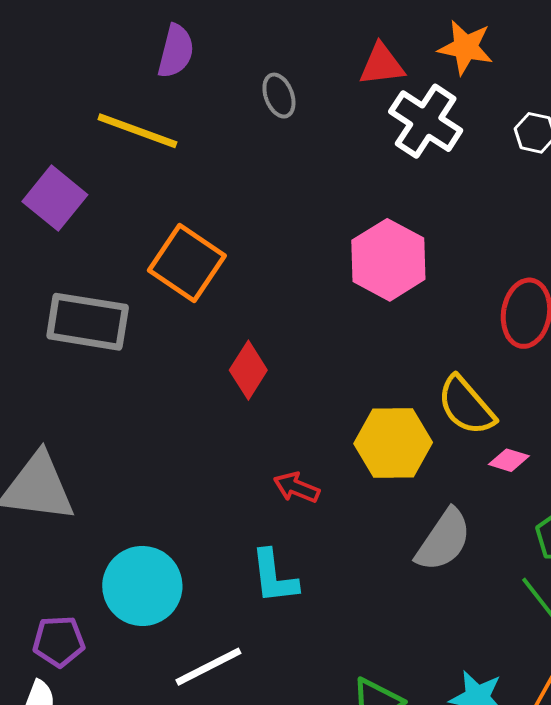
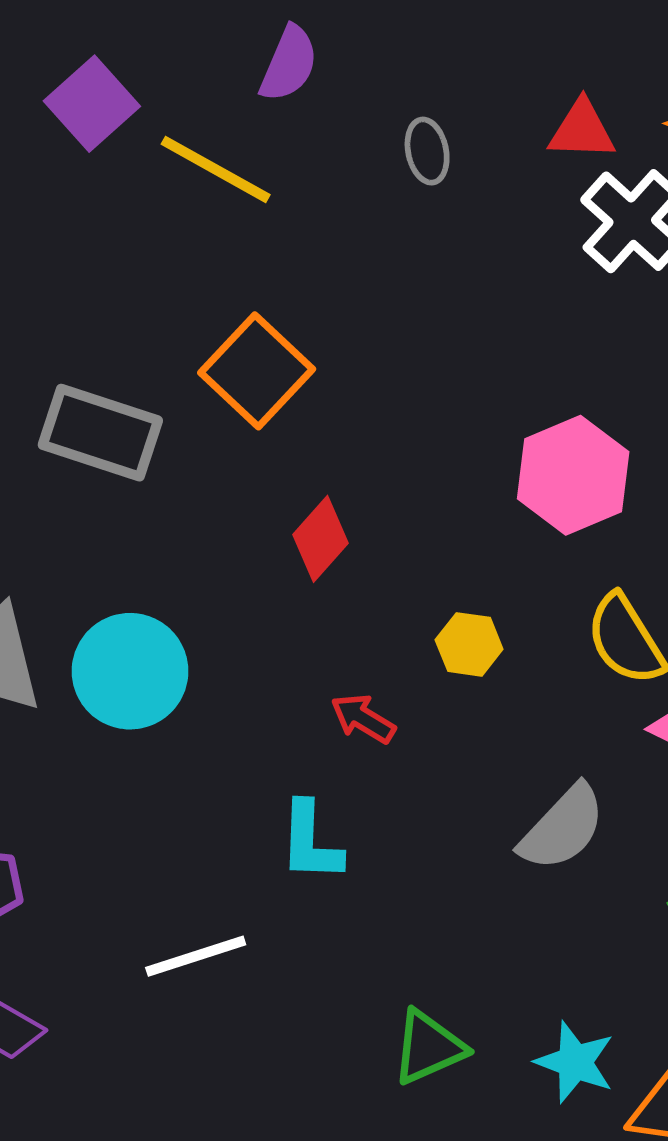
purple square: (55, 198) -> (92, 104), moved
pink hexagon: (388, 260) -> (573, 475), moved
yellow hexagon: (393, 443) -> (469, 644), moved, size x0.6
cyan circle: (142, 586) -> (130, 671), moved

